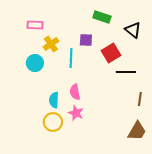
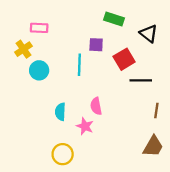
yellow cross: (51, 44) -> (23, 49), moved
pink semicircle: (75, 92) -> (96, 106), moved
yellow circle: (53, 122) -> (63, 154), moved

